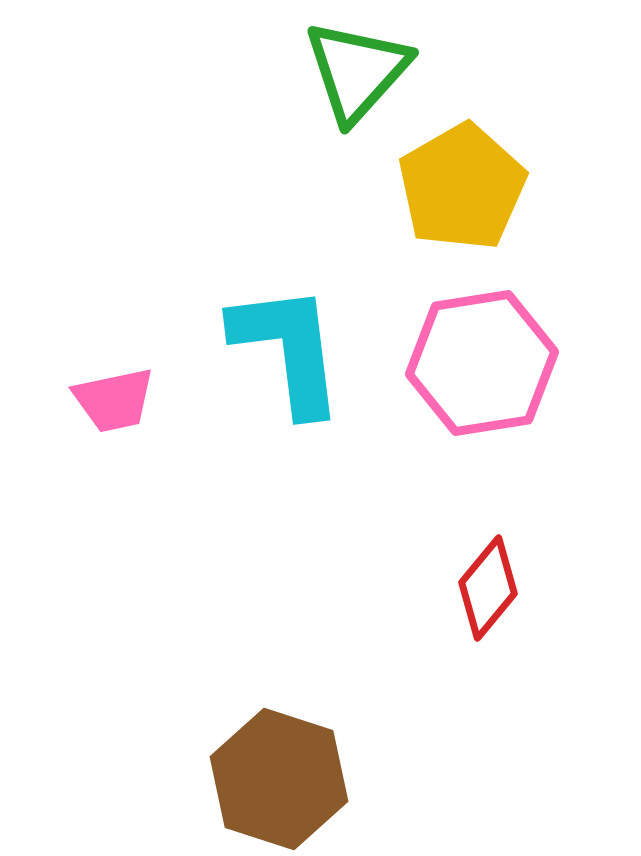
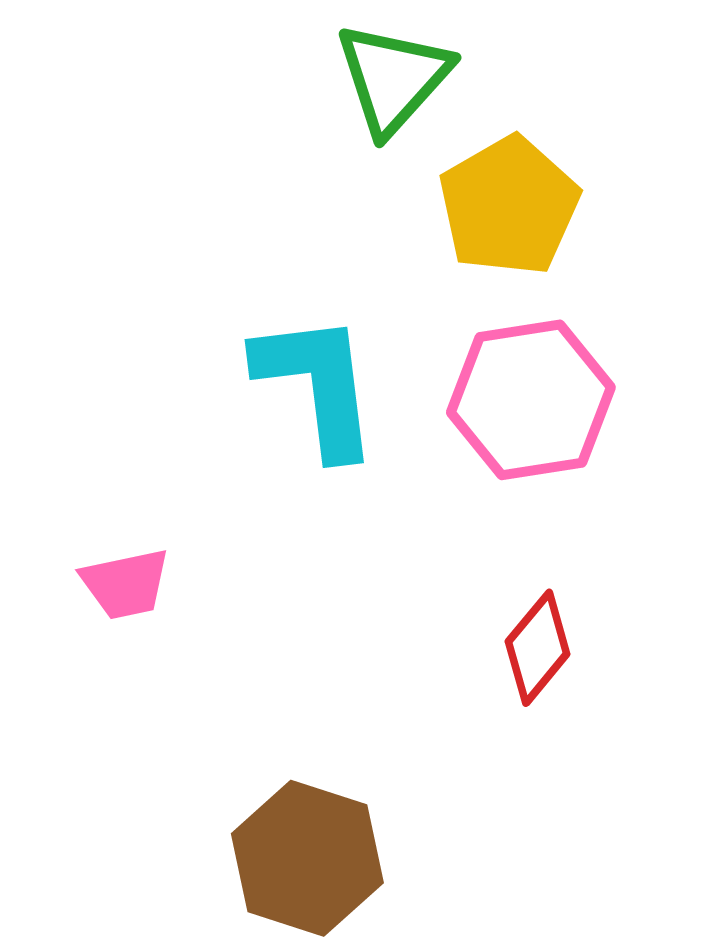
pink trapezoid: (114, 400) -> (125, 584), moved

